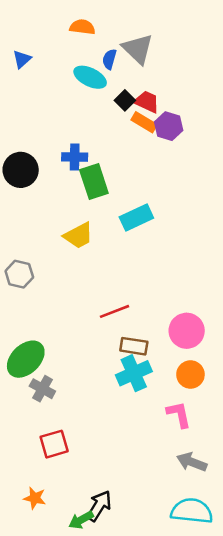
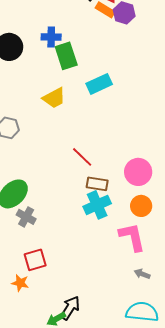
red line: (115, 311) -> (82, 157), turned 65
pink L-shape: (179, 414) -> (132, 237), size x1.4
gray arrow: (192, 462) -> (142, 274), size x0.7
orange star: (35, 498) -> (20, 283), moved

